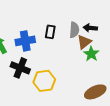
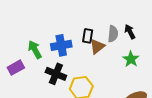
black arrow: (90, 28) -> (130, 32), turned 56
brown triangle: (84, 42) -> (97, 46), moved

